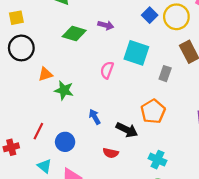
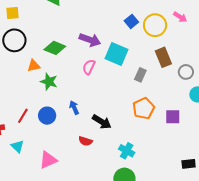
purple arrow: (106, 25) -> (90, 40), moved, size x1.5
green diamond: (74, 34) -> (55, 48), moved
orange pentagon: (153, 111) -> (144, 108), moved
blue circle: (65, 142) -> (47, 116), moved
cyan triangle: (44, 166) -> (17, 146), moved

